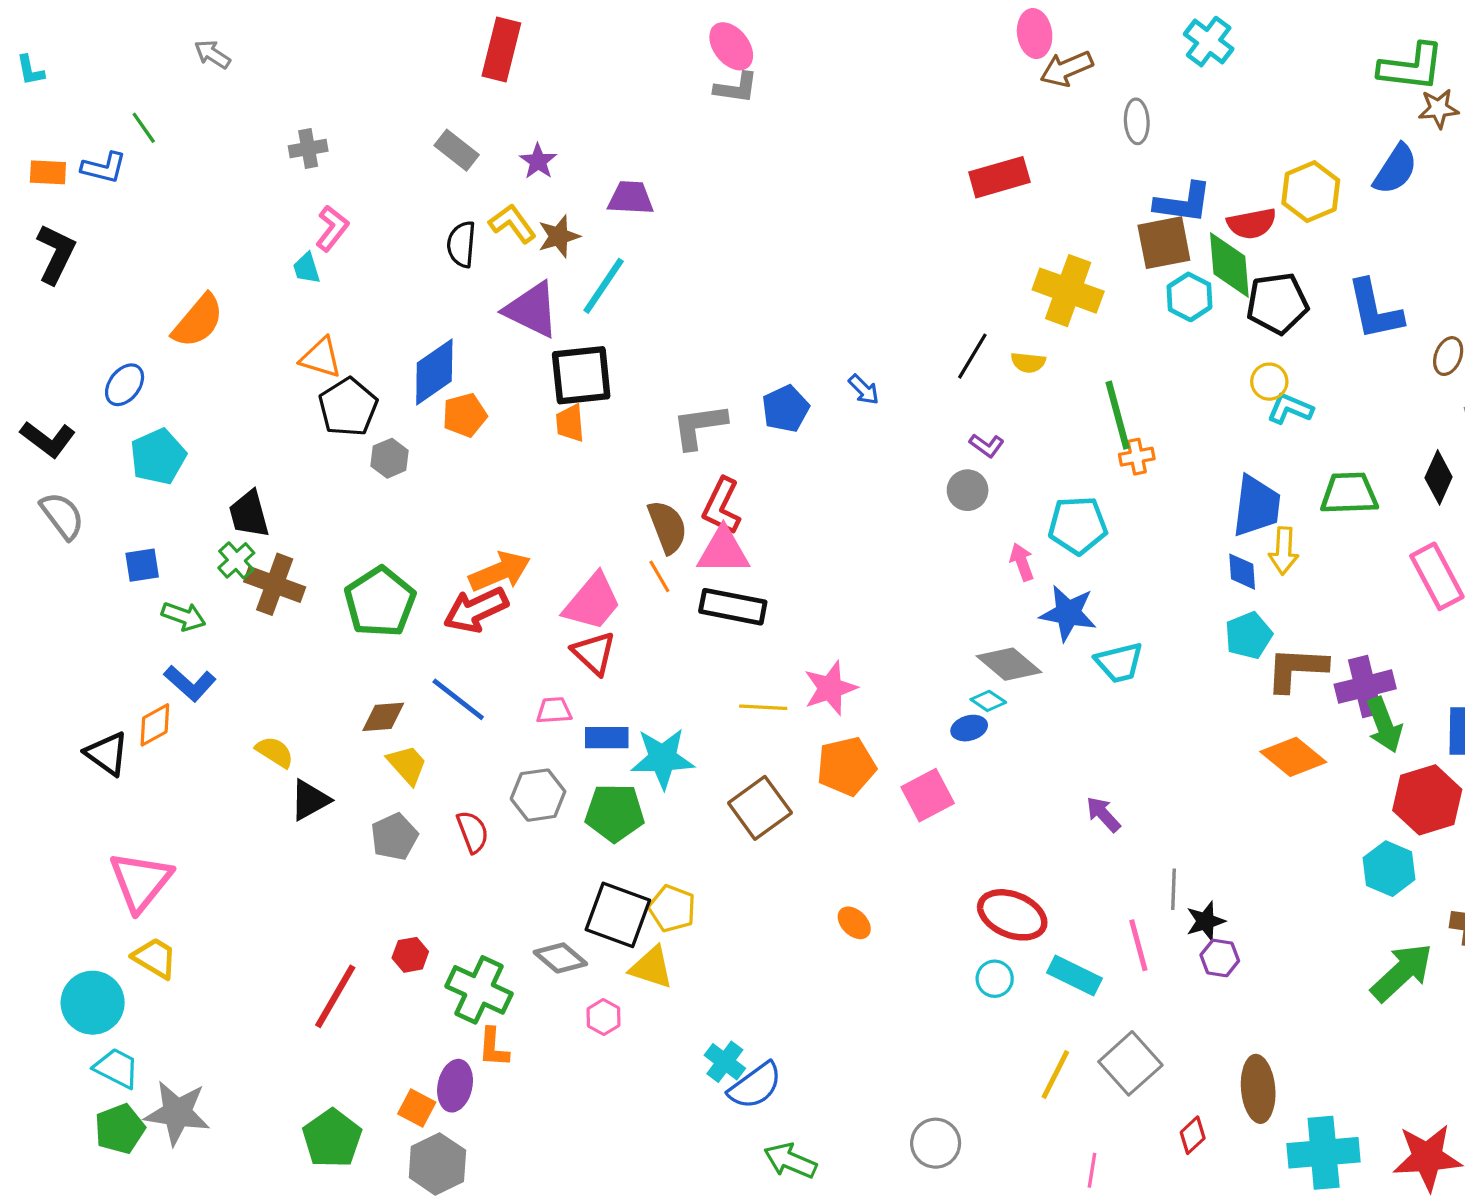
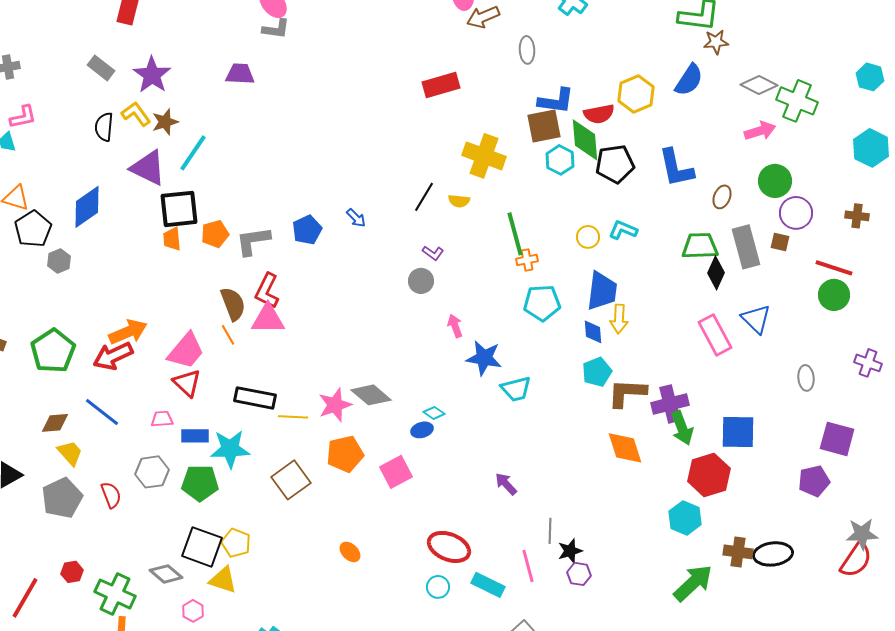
purple star: (538, 161) -> (152, 75), size x1.6
purple trapezoid: (631, 198) -> (240, 74), moved
pink L-shape: (332, 228) -> (23, 117), turned 40
yellow circle: (1269, 382) -> (588, 237), moved
orange pentagon: (465, 415) -> (215, 234), moved
green trapezoid: (1349, 493) -> (700, 246), moved
cyan pentagon: (1078, 525) -> (542, 303), moved
black rectangle: (733, 607) -> (255, 398), moved
gray diamond: (1009, 664) -> (371, 395), moved
orange diamond: (1293, 757) -> (625, 448), turned 33
gray pentagon: (394, 837) -> (62, 498), size x1.4

